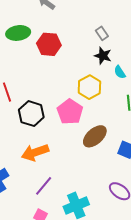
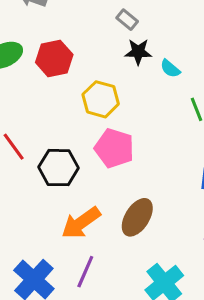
yellow hexagon: (89, 87) -> (101, 99), moved
brown ellipse: (95, 136) -> (137, 217), moved
purple line: (44, 186) -> (85, 272), moved

